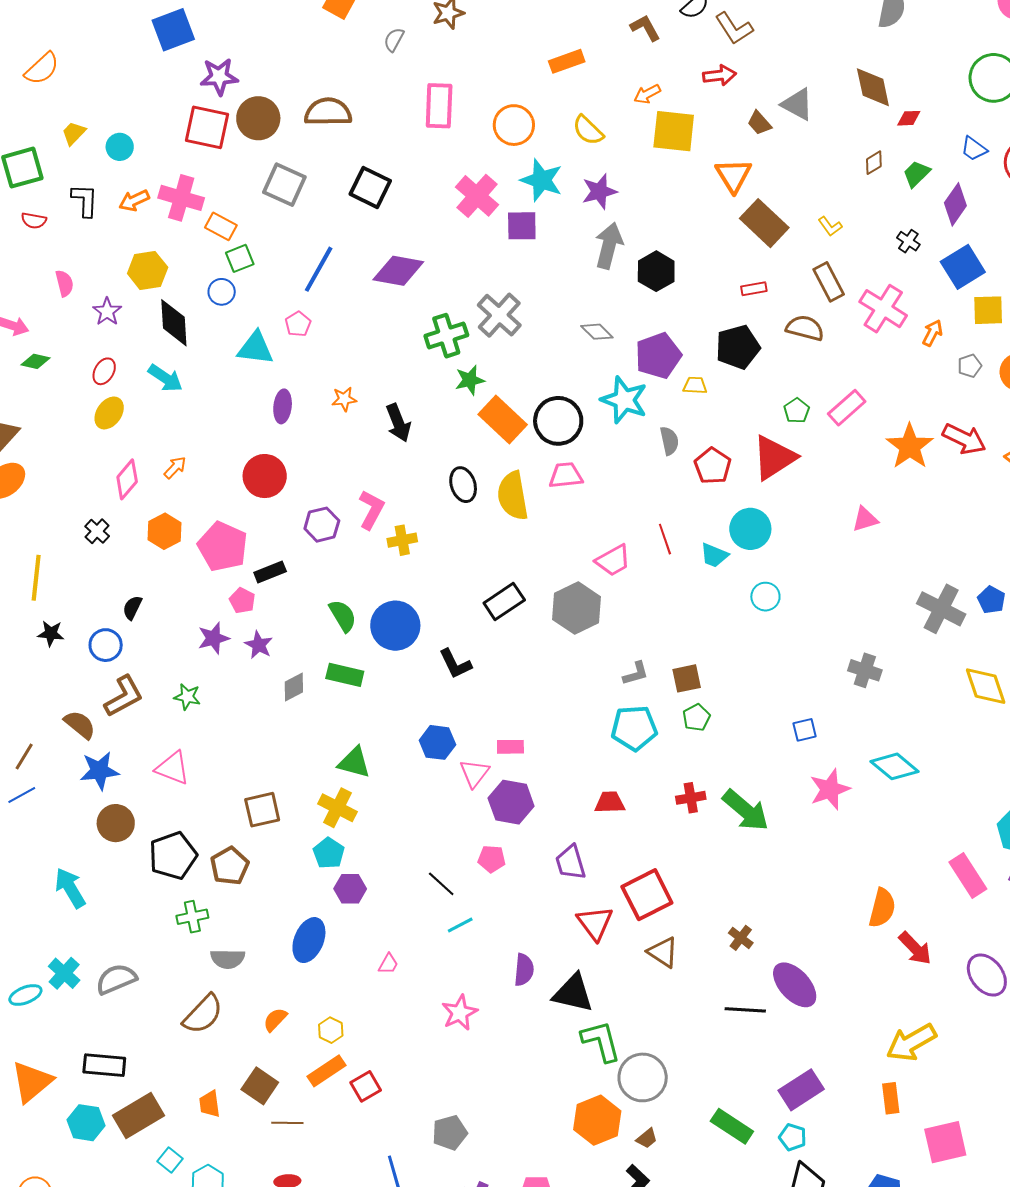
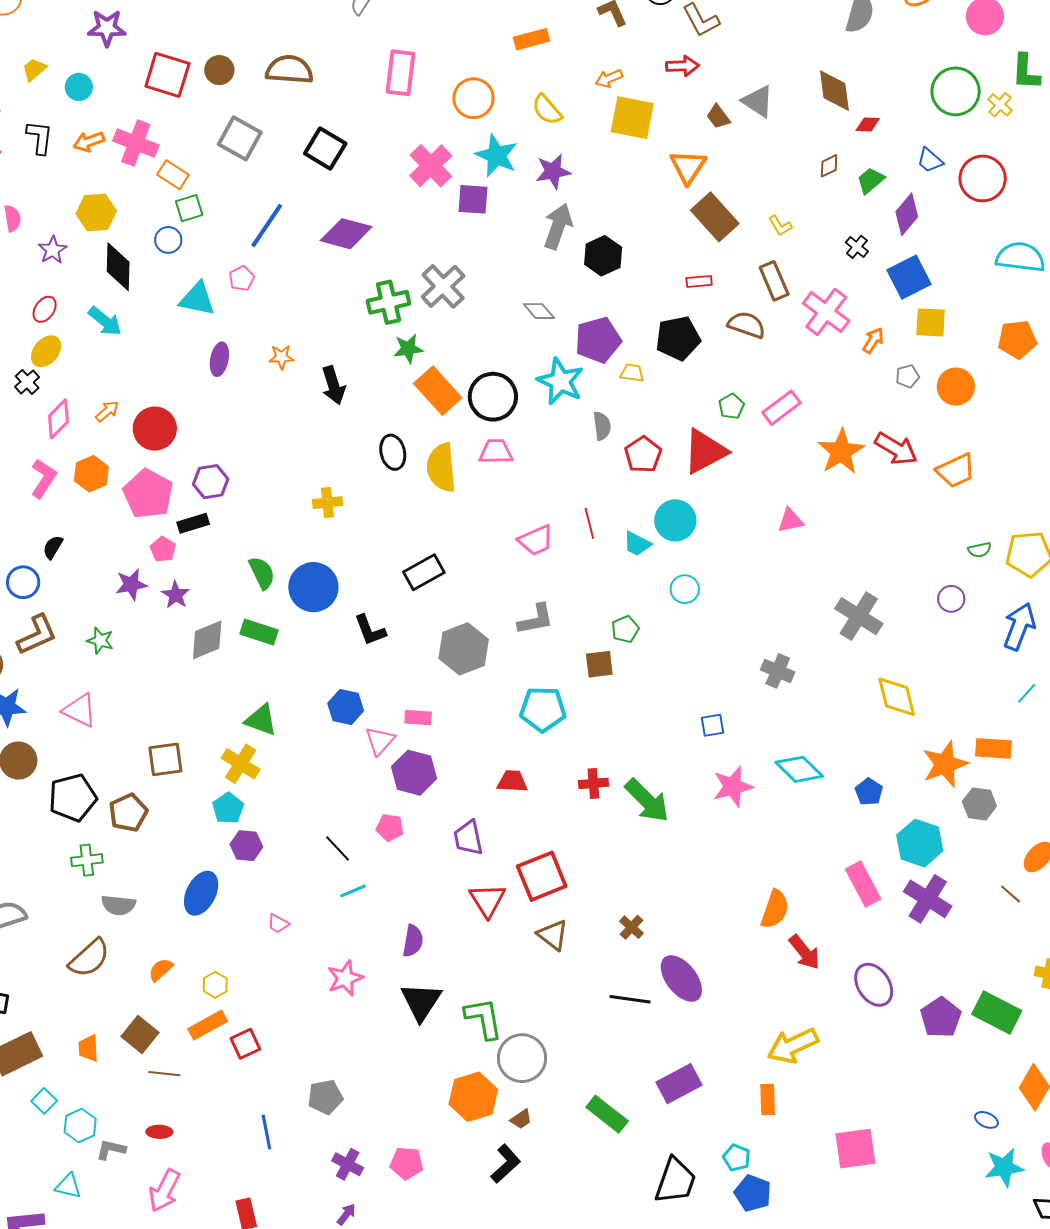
purple star: (219, 77) -> (107, 28), moved
brown circle: (258, 118) -> (219, 70), size x0.7
red circle: (265, 476) -> (155, 429), moved
pink L-shape: (371, 510) -> (43, 478), moved
purple hexagon: (322, 525) -> (211, 482), moved
black cross: (97, 531) -> (27, 382), moved
blue pentagon: (991, 600) -> (869, 792), moved
gray hexagon: (577, 608) -> (464, 649), moved
gray L-shape: (636, 673) -> (536, 619), moved, size x1.4
gray diamond: (294, 687) -> (207, 640), size x1.4
green pentagon: (696, 718) -> (625, 629), moved
pink trapezoid: (388, 964) -> (278, 924), turned 85
black triangle: (573, 993) -> (421, 1002), moved, turned 45
cyan pentagon: (793, 1137) -> (737, 1158), moved
pink square: (945, 1142) -> (855, 1149), moved

